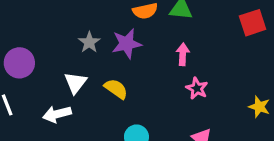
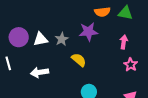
gray star: (89, 42) -> (62, 39), moved
white triangle: (75, 83) -> (41, 39), moved, turned 35

